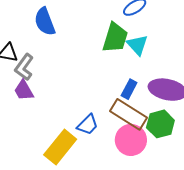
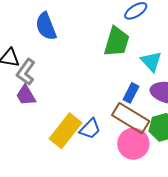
cyan triangle: (137, 45) -> (151, 61), moved
yellow rectangle: (60, 147) -> (65, 131), moved

